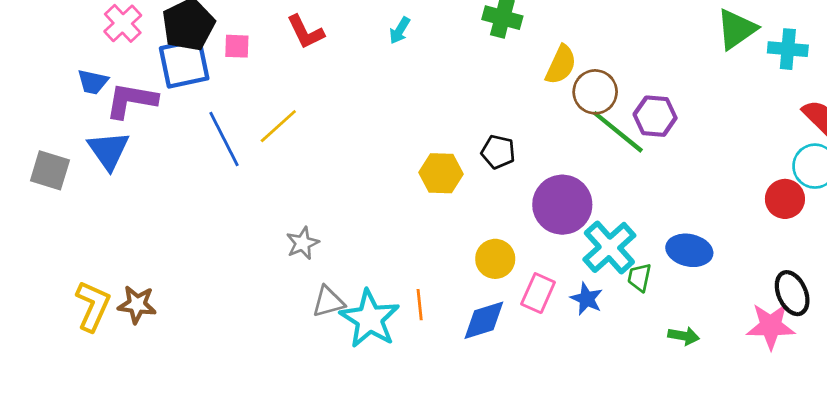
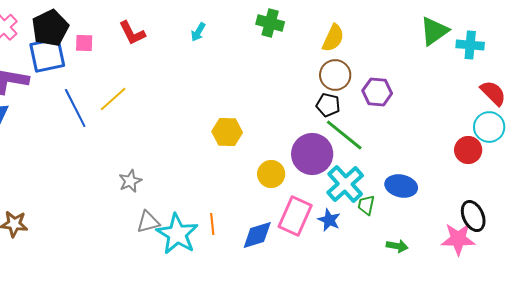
yellow semicircle: (561, 65) -> (333, 38), moved
green line: (618, 132) -> (344, 135), moved
black pentagon: (498, 152) -> (328, 105), moved
yellow circle: (495, 259) -> (271, 174), moved
pink rectangle: (538, 293) -> (295, 216), size x1.4

